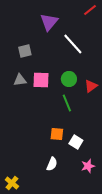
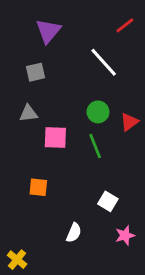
red line: (90, 10) -> (125, 25), moved
purple triangle: (49, 22) -> (48, 31), moved
pink square: (41, 80) -> (55, 138), moved
orange square: (57, 134) -> (38, 187), moved

